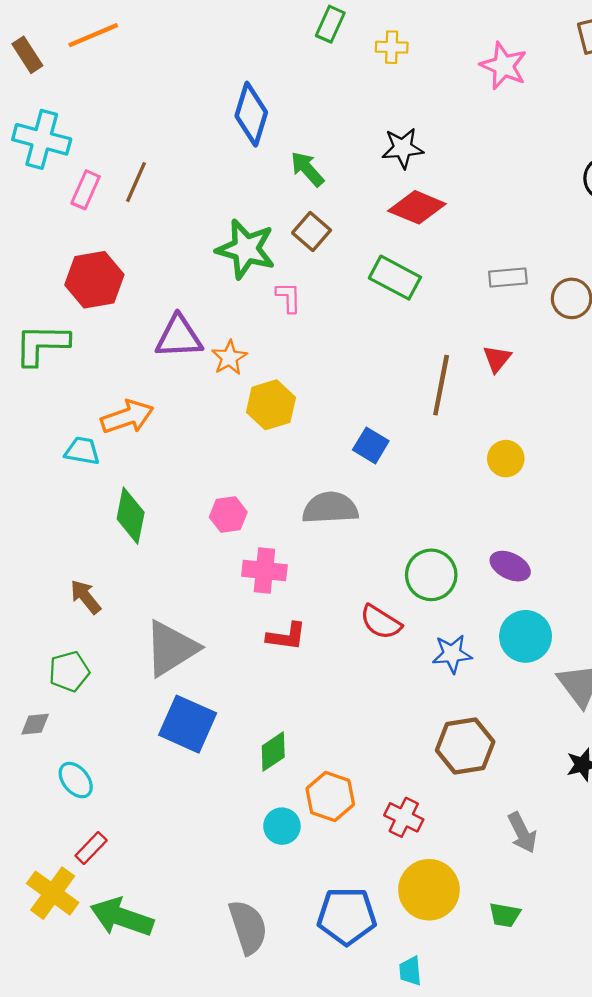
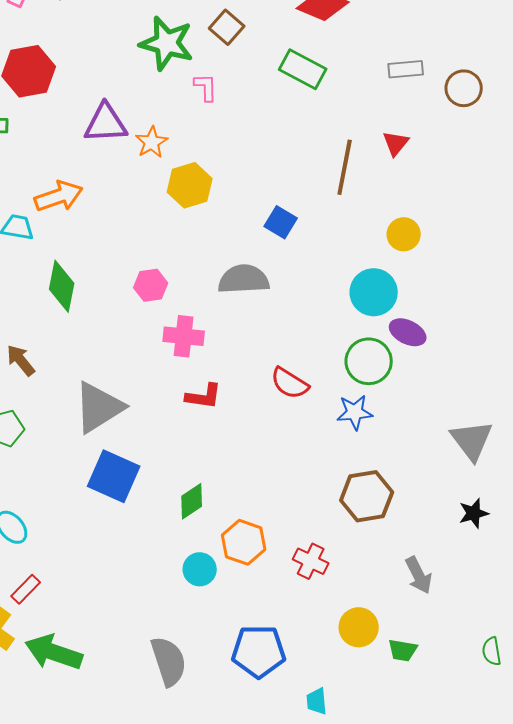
green circle: (431, 575) -> (369, 361), moved
cyan circle: (526, 636) -> (374, 292), moved
yellow circle: (429, 890) -> (359, 627), moved, size x0.7

